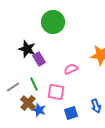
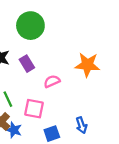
purple rectangle: (39, 59) -> (27, 64), moved

